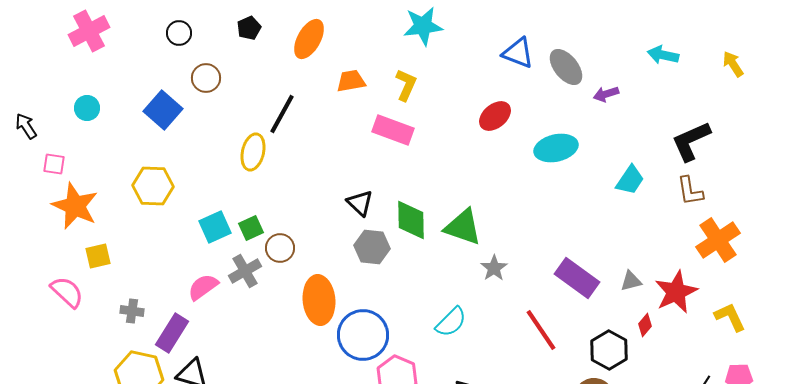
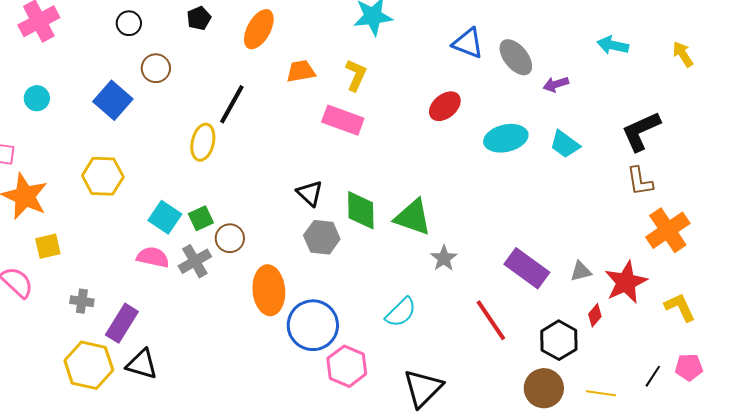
cyan trapezoid: (630, 180) -> (565, 144), moved, turned 92
cyan square: (215, 227) -> (165, 217), turned -32
pink semicircle: (203, 287) -> (153, 257), moved, turned 48

